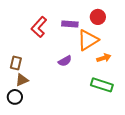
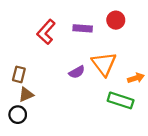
orange triangle: (88, 40) -> (104, 64), moved, turned -35
orange arrow: (104, 58) -> (136, 78), moved

